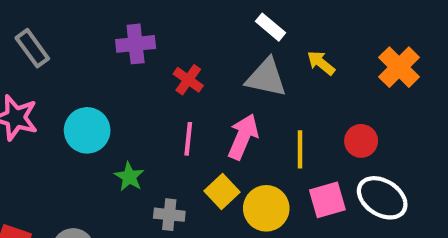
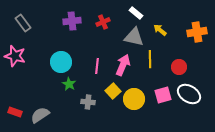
orange cross: (399, 67) -> (197, 32), turned 36
red cross: (188, 80) -> (103, 22), moved, turned 32
cyan circle: (87, 130) -> (61, 62), moved
yellow line: (300, 149) -> (150, 59), moved

